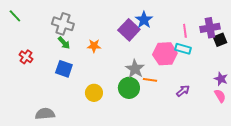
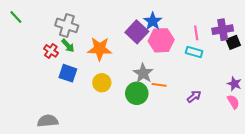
orange star: (94, 46) -> (100, 49), size x1.6
pink hexagon: (165, 54) -> (161, 40), moved
red cross: (26, 57) -> (51, 51), moved
yellow circle: (94, 93) -> (102, 83), moved

